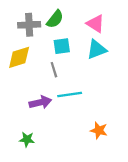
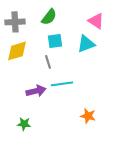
pink triangle: (95, 24) -> (96, 21), moved
gray cross: (29, 25) -> (15, 22), moved

